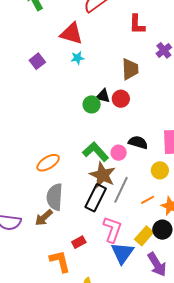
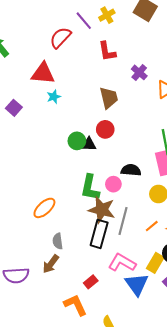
black triangle: (103, 96) -> (89, 144), moved
green L-shape: (96, 152) -> (90, 188), turned -116
gray semicircle: (55, 197) -> (58, 241), size x0.6
pink L-shape: (112, 229) -> (122, 263), turned -68

